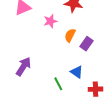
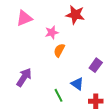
orange semicircle: (70, 35) -> (59, 50), moved
purple rectangle: (86, 44) -> (96, 65), moved

